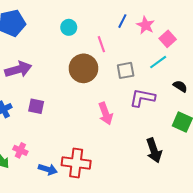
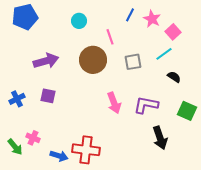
purple arrow: (18, 69) -> (46, 61), moved
black semicircle: (180, 86) -> (174, 77), moved
purple L-shape: (142, 98) -> (146, 105), moved

